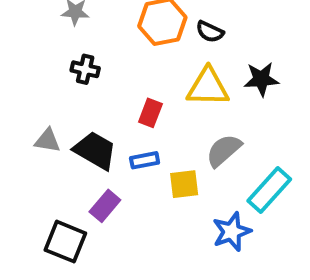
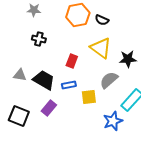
black star: (261, 79) -> (128, 59), moved
yellow triangle: (208, 87) -> (101, 48), turned 35
black square: (65, 242) -> (19, 116), moved

